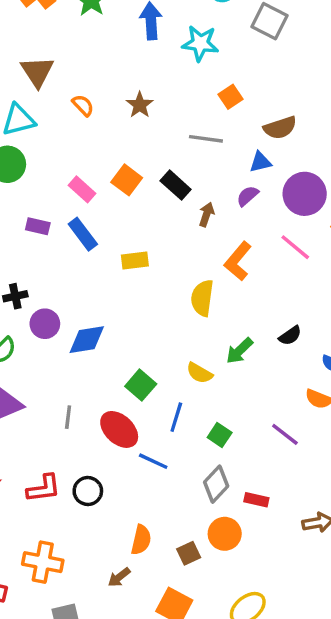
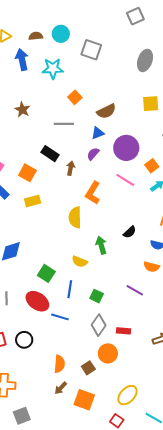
orange square: (127, 180) -> (27, 173), moved
green arrow: (239, 351) -> (101, 245), turned 126
brown arrow: (119, 577) -> (61, 388), moved

